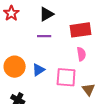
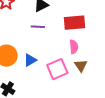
pink square: (66, 77) -> (57, 69), turned -30
brown triangle: (88, 89) -> (81, 66), moved

